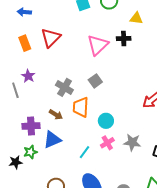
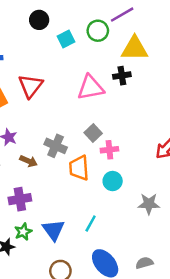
yellow triangle: (136, 18) -> (135, 48), size x1.6
pink triangle: (98, 45) -> (91, 88), turned 40
brown arrow: (56, 115) -> (28, 161), moved
blue triangle: (52, 140) -> (53, 230), moved, turned -36
pink cross: (107, 143) -> (109, 150), moved, turned 32

